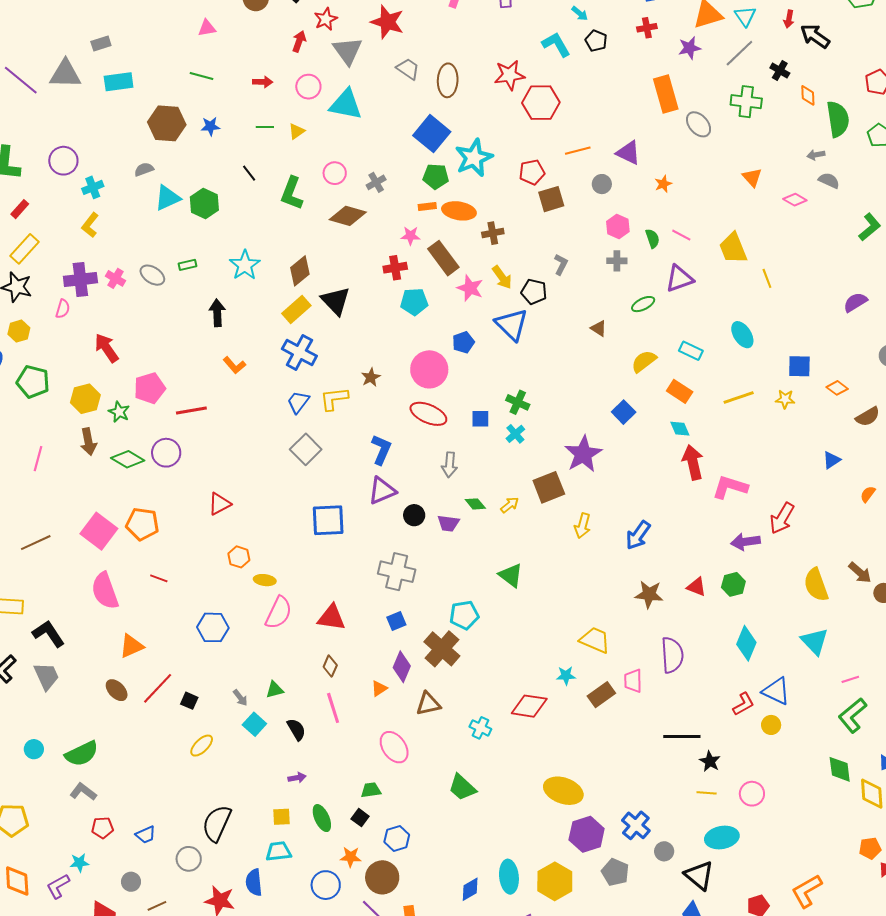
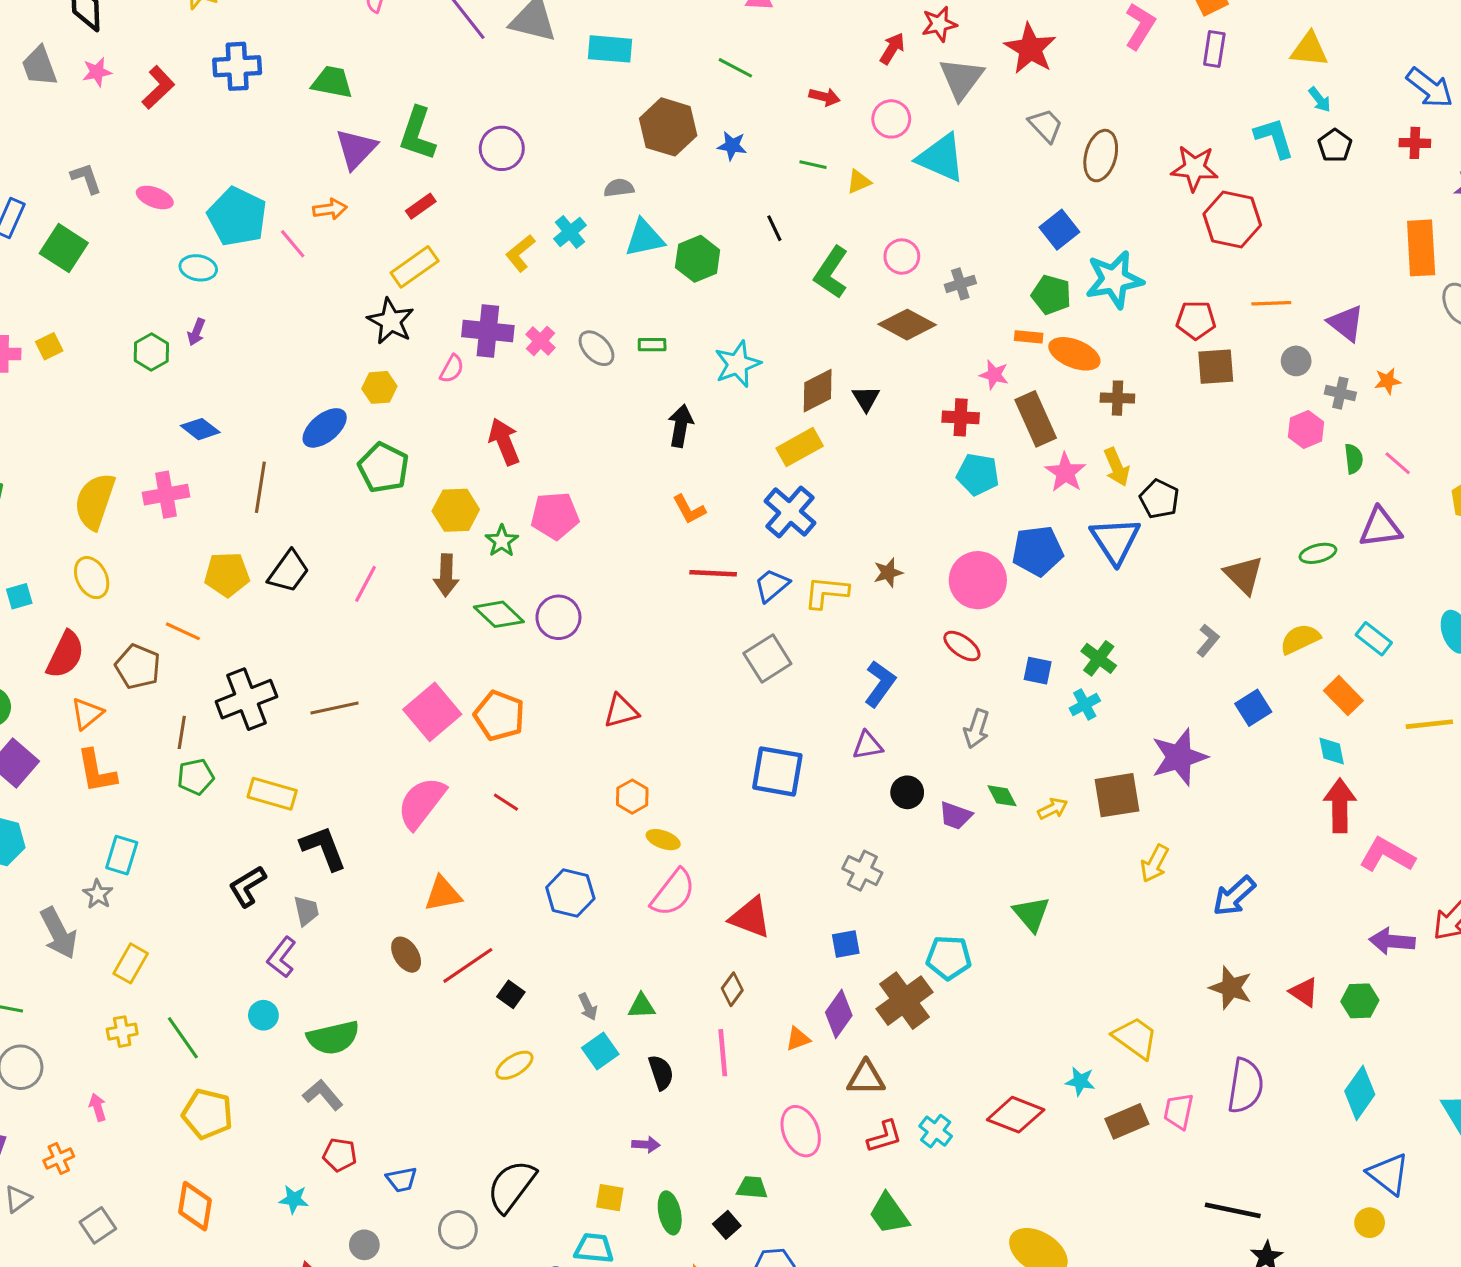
blue square: (432, 134) -> (1059, 230), size x0.7
cyan cross: (93, 187) -> (570, 232), moved, turned -30
gray cross: (617, 261) -> (1340, 393), moved
gray L-shape: (561, 264) -> (1208, 640), moved
black triangle: (336, 301) -> (866, 399), moved, size x0.6
brown triangle: (599, 328) -> (1244, 575), size x1.6
blue pentagon: (463, 342) -> (1038, 551), size x1.5
red line: (191, 410) -> (713, 573), moved
red ellipse: (428, 414) -> (962, 646), size x0.7
purple triangle: (382, 491) -> (867, 745), size x0.7
gray cross: (397, 572) -> (862, 871), size x0.7
pink semicircle: (105, 591) -> (421, 803), turned 45
gray trapezoid: (46, 676) -> (306, 911), size x0.7
red L-shape: (743, 704) -> (884, 1137), moved
purple L-shape: (58, 886) -> (282, 957), moved, turned -36

